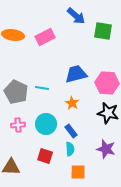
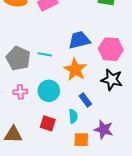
orange star: (72, 103) -> (75, 70), size x1.6
blue rectangle: (71, 131) -> (85, 100), moved
purple star: (106, 149) -> (104, 129), moved

